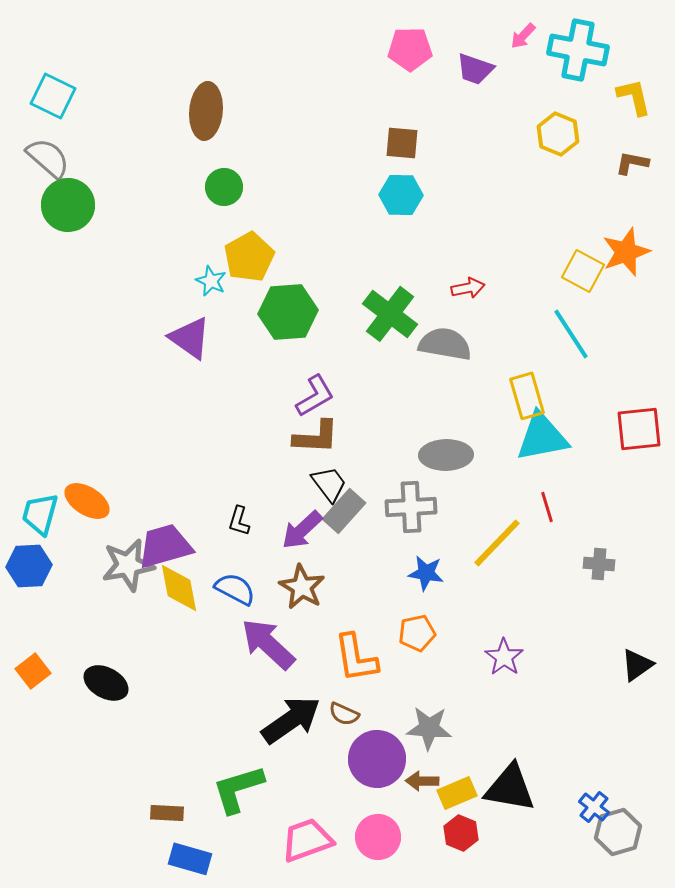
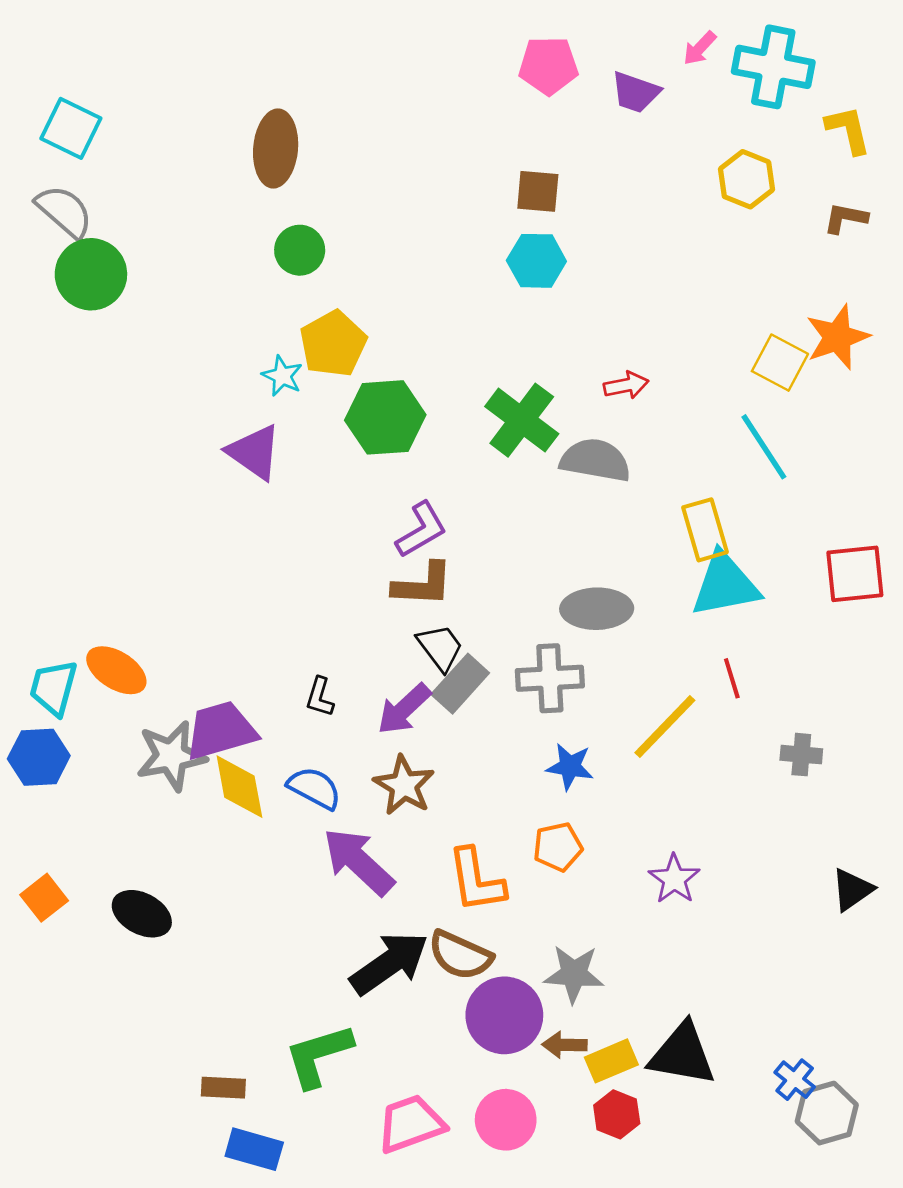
brown semicircle: (344, 714) -> (460, 955), size x1.6

